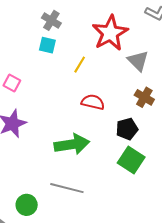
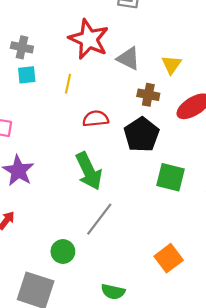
black pentagon: (127, 129) -> (142, 135), size x1.4
green arrow: (72, 144) -> (89, 171), turned 92
green square: (131, 160) -> (170, 177), moved
gray line: (67, 188) -> (99, 219), turned -48

